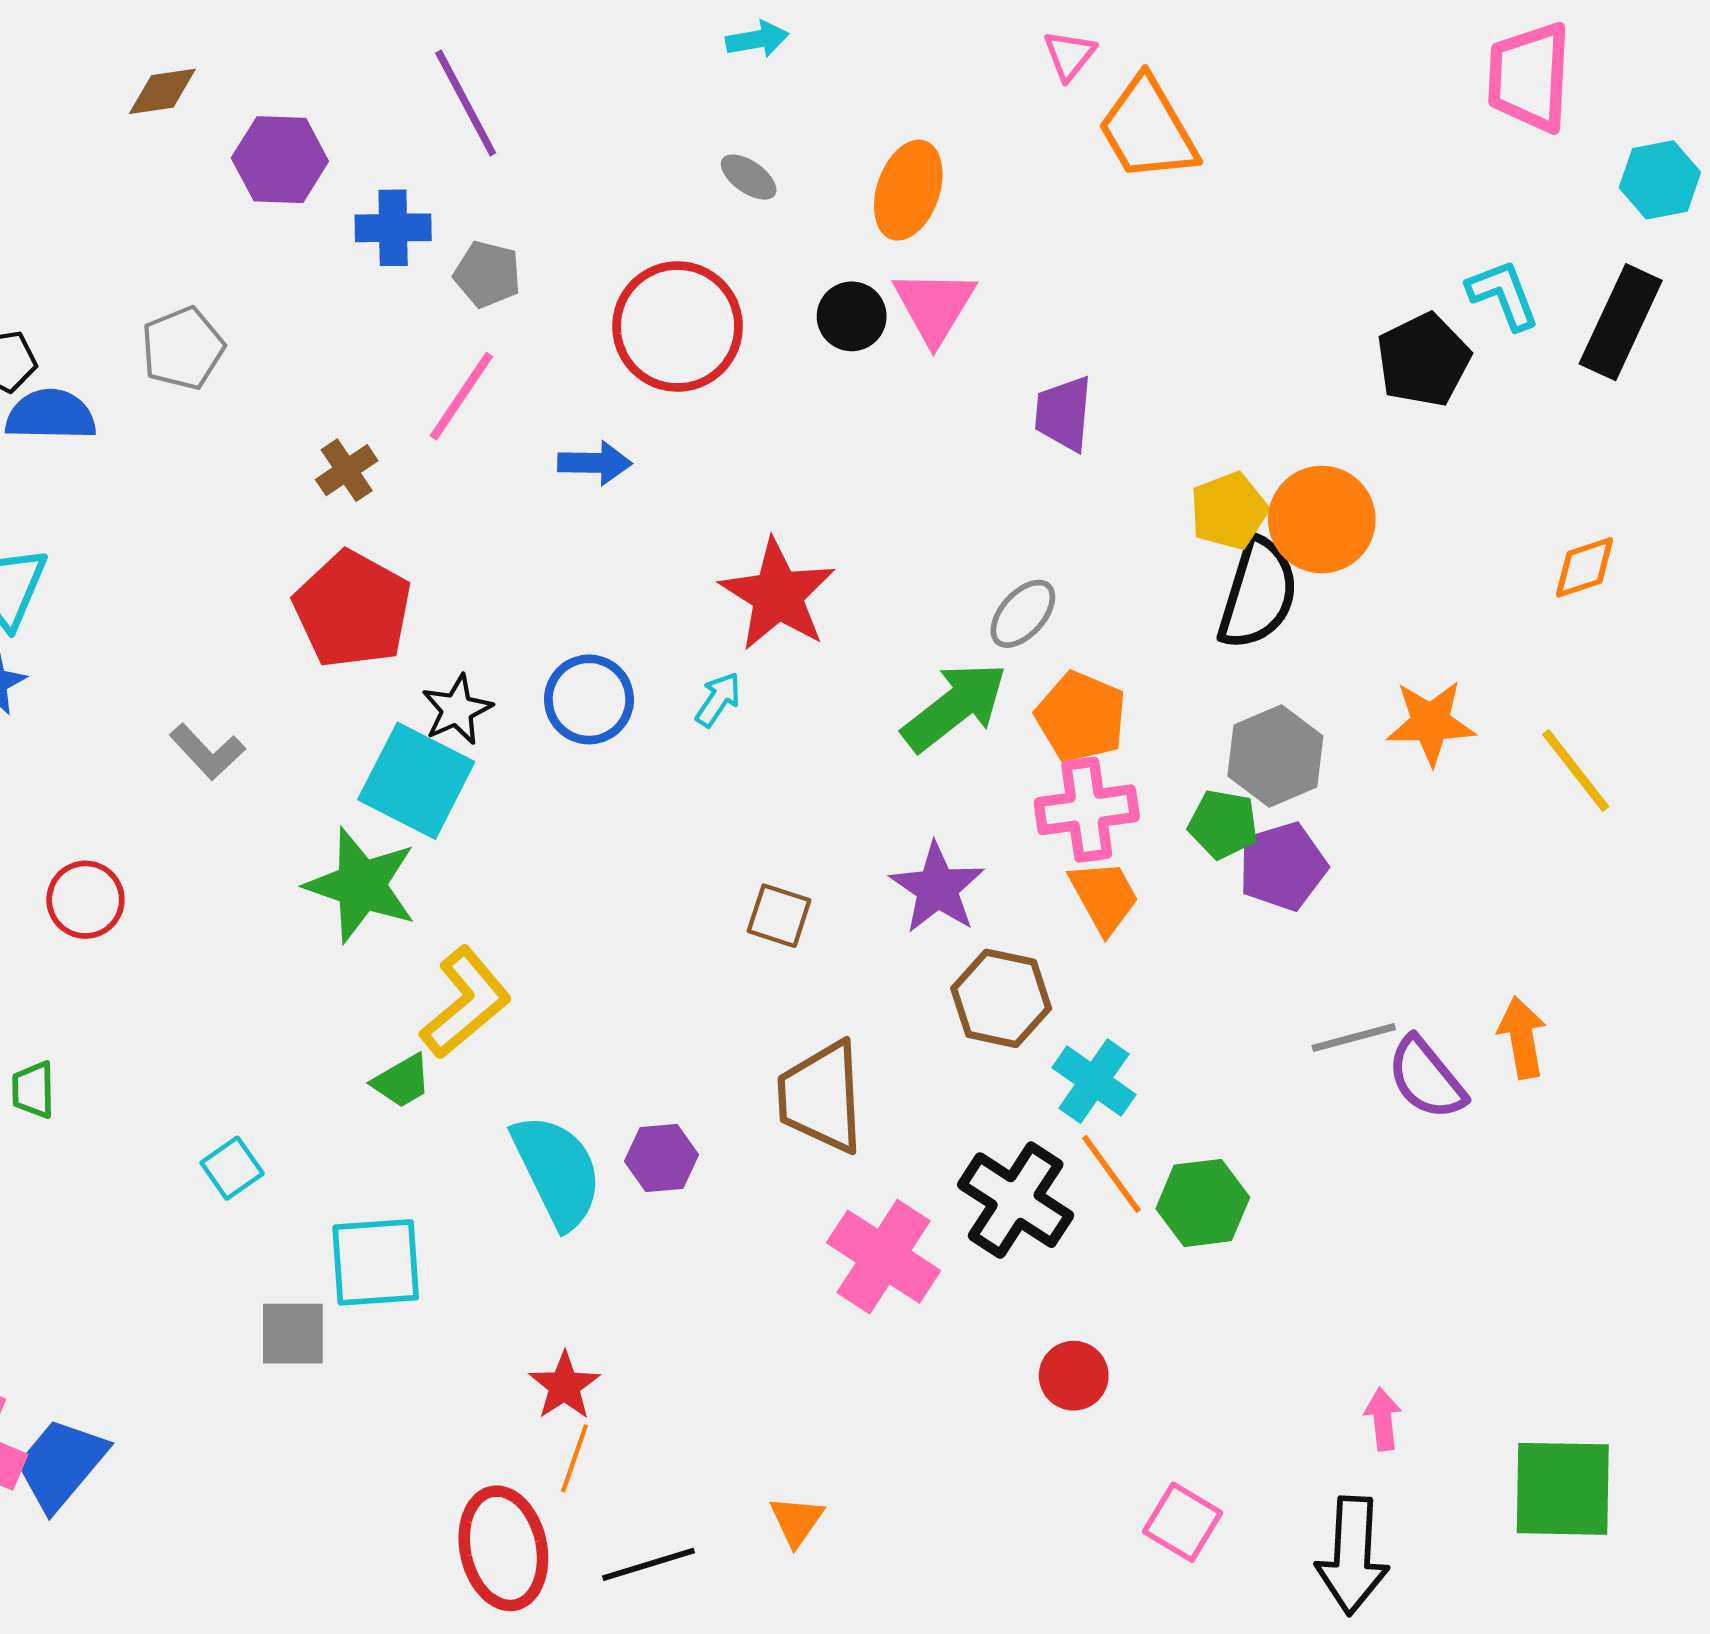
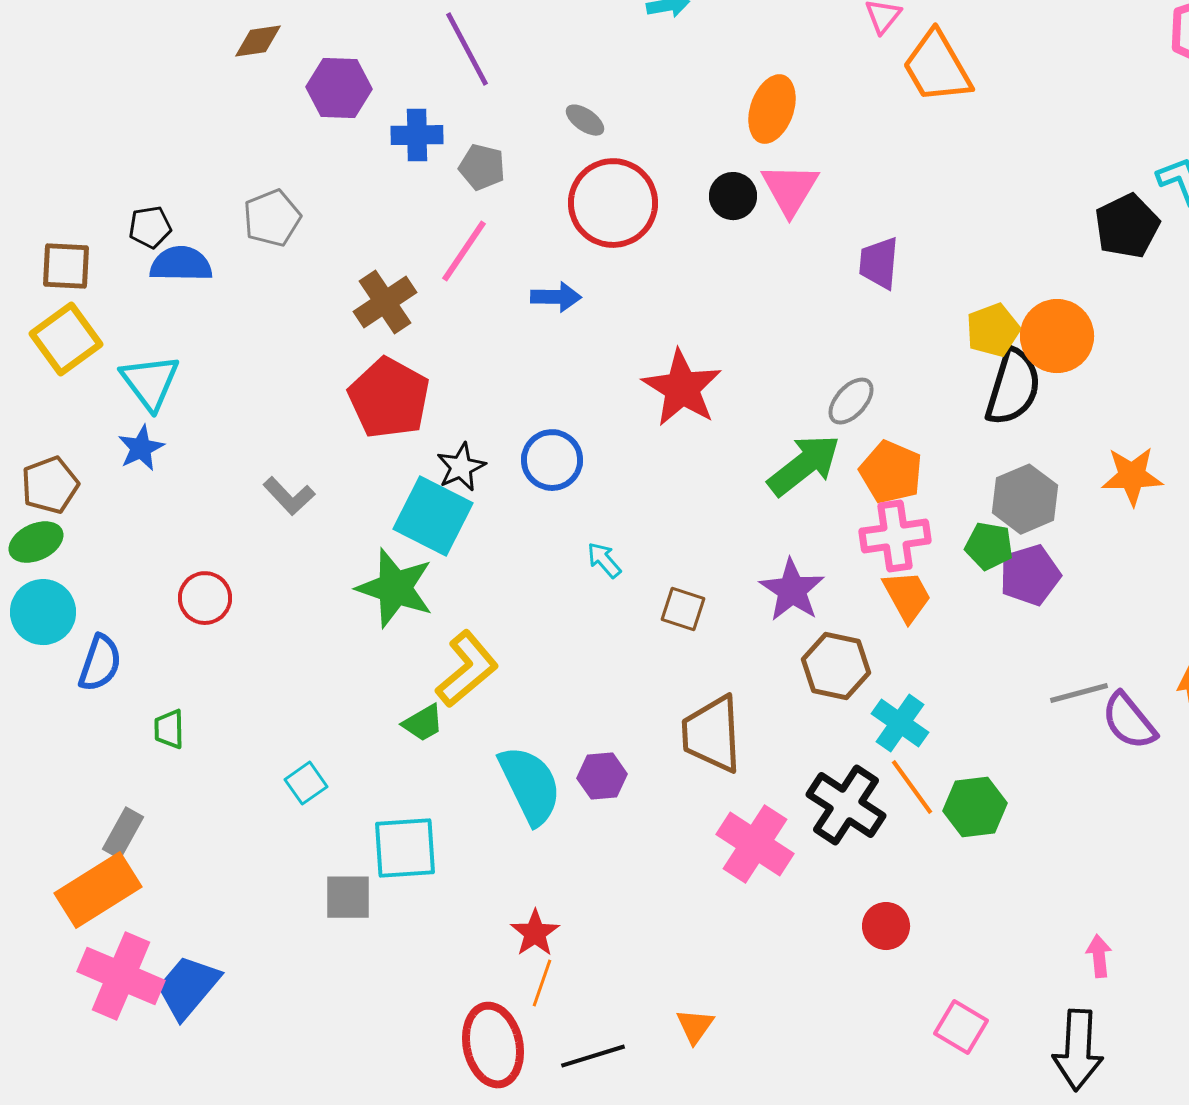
gray ellipse: (749, 177) -> (585, 120), moved
brown cross: (347, 470) -> (385, 302), size x1.5
cyan arrow: (718, 699) -> (604, 560), moved, turned -75

